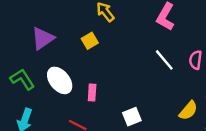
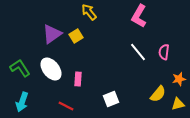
purple triangle: (43, 38) -> (52, 34), moved

